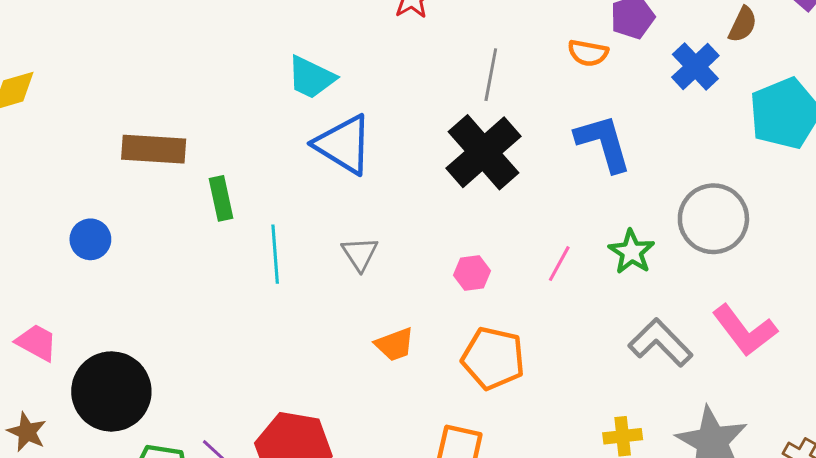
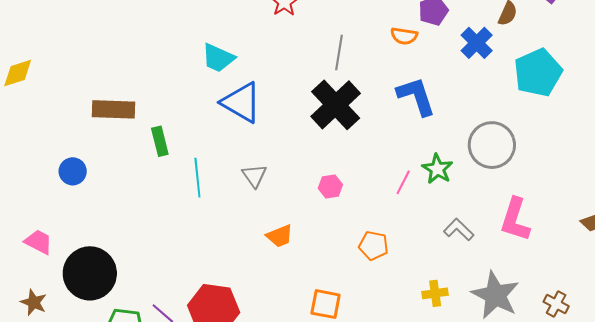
pink line: (559, 264) -> (403, 182), moved
pink L-shape: (745, 330) -> (515, 220), turned 57
gray L-shape: (660, 343) -> (459, 230), size x0.7
orange pentagon: (493, 358) -> (374, 246), moved, size x0.7

